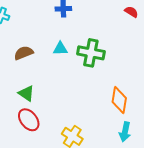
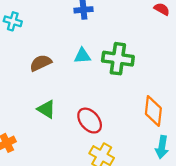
red ellipse: (29, 120) -> (90, 121), moved

